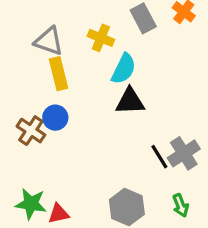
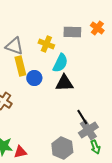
gray rectangle: (143, 18) -> (72, 32), turned -60
blue circle: (55, 118) -> (34, 78), moved
gray cross: (184, 153) -> (88, 130), moved

